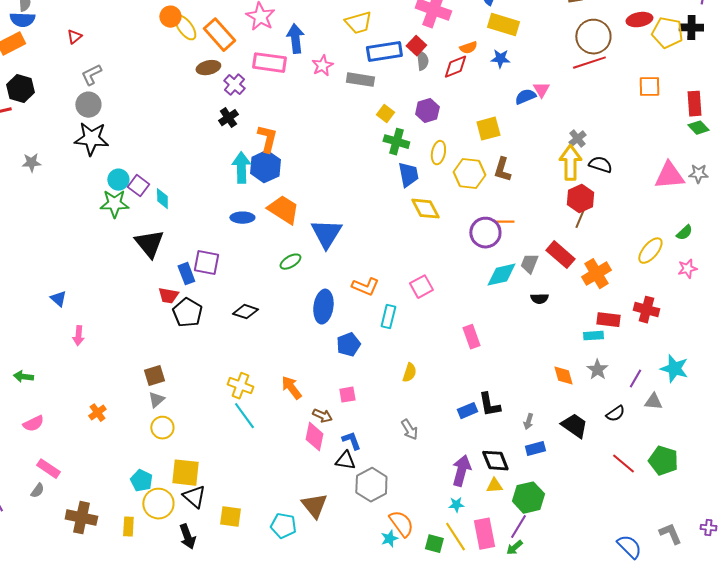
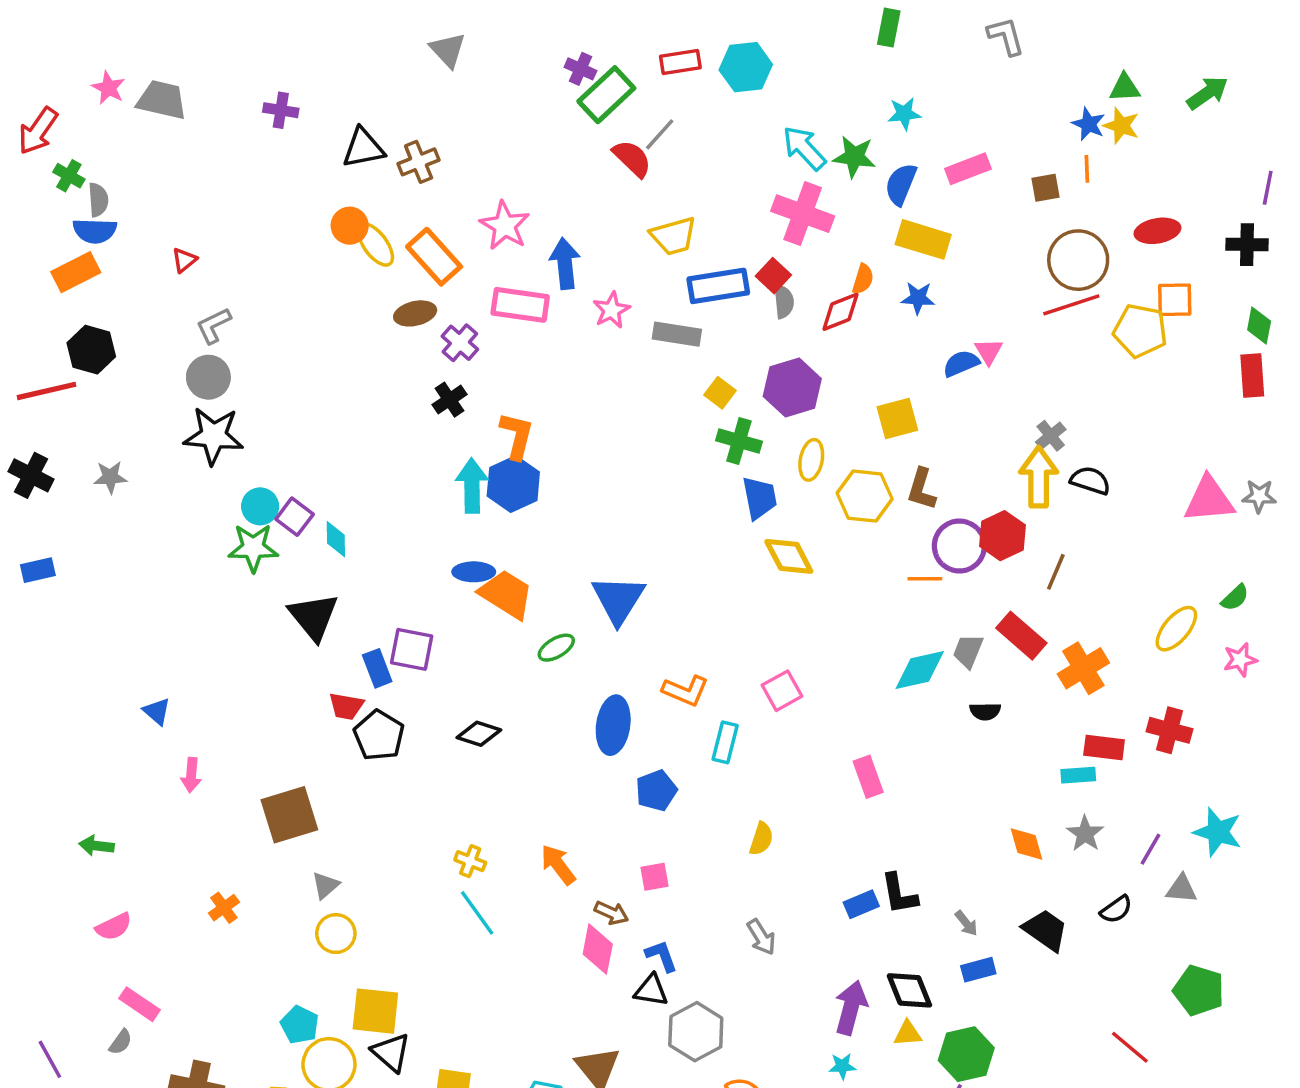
yellow pentagon: (667, 33) -> (1140, 331), moved
orange semicircle: (468, 48) -> (863, 279), turned -54
orange square: (649, 87) -> (1175, 300), moved
purple hexagon: (427, 111) -> (792, 388), size x1.4
green diamond: (698, 128) -> (1259, 326), moved, turned 55
red hexagon: (580, 199) -> (1002, 536), moved
orange trapezoid: (283, 210) -> (506, 594), moved
purple circle: (485, 233) -> (959, 546), moved
brown square: (154, 376) -> (289, 815), moved, size x1.6
yellow cross: (240, 386) -> (470, 861), size x0.7
gray arrow: (528, 422) -> (966, 923), turned -56
red line: (623, 464) -> (1130, 1047), moved

